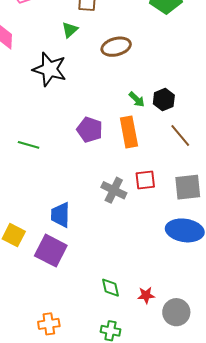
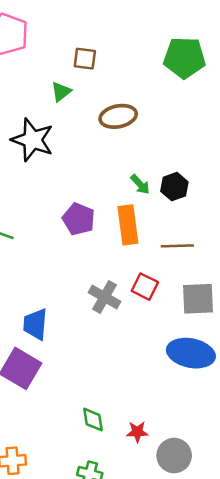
brown line: (180, 136) -> (177, 246), moved, turned -55
red square: (145, 180) -> (145, 287), turned 30

